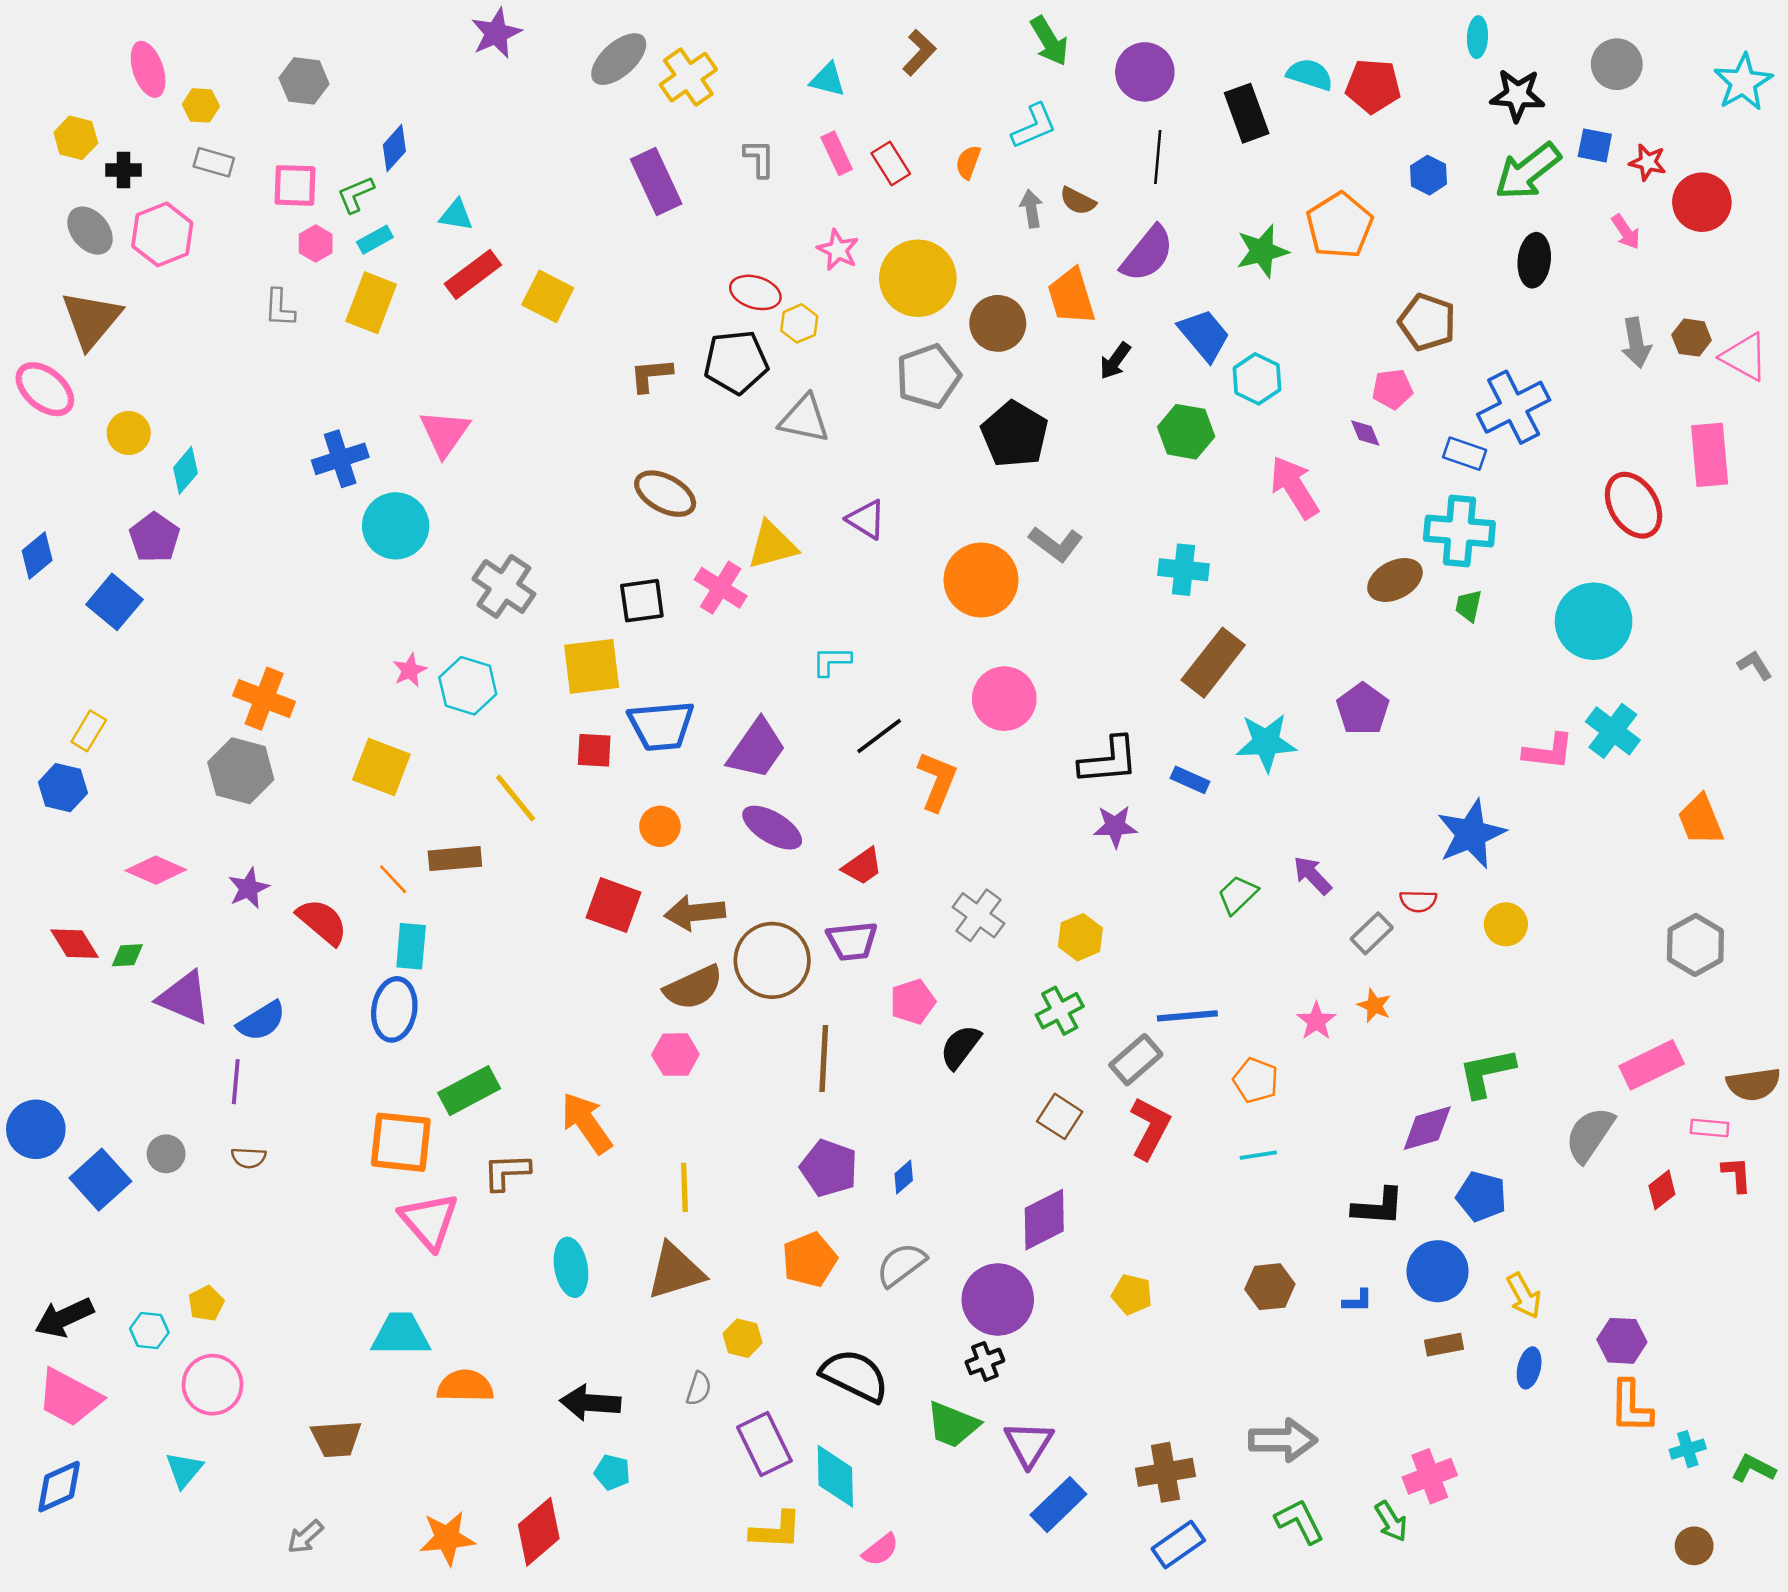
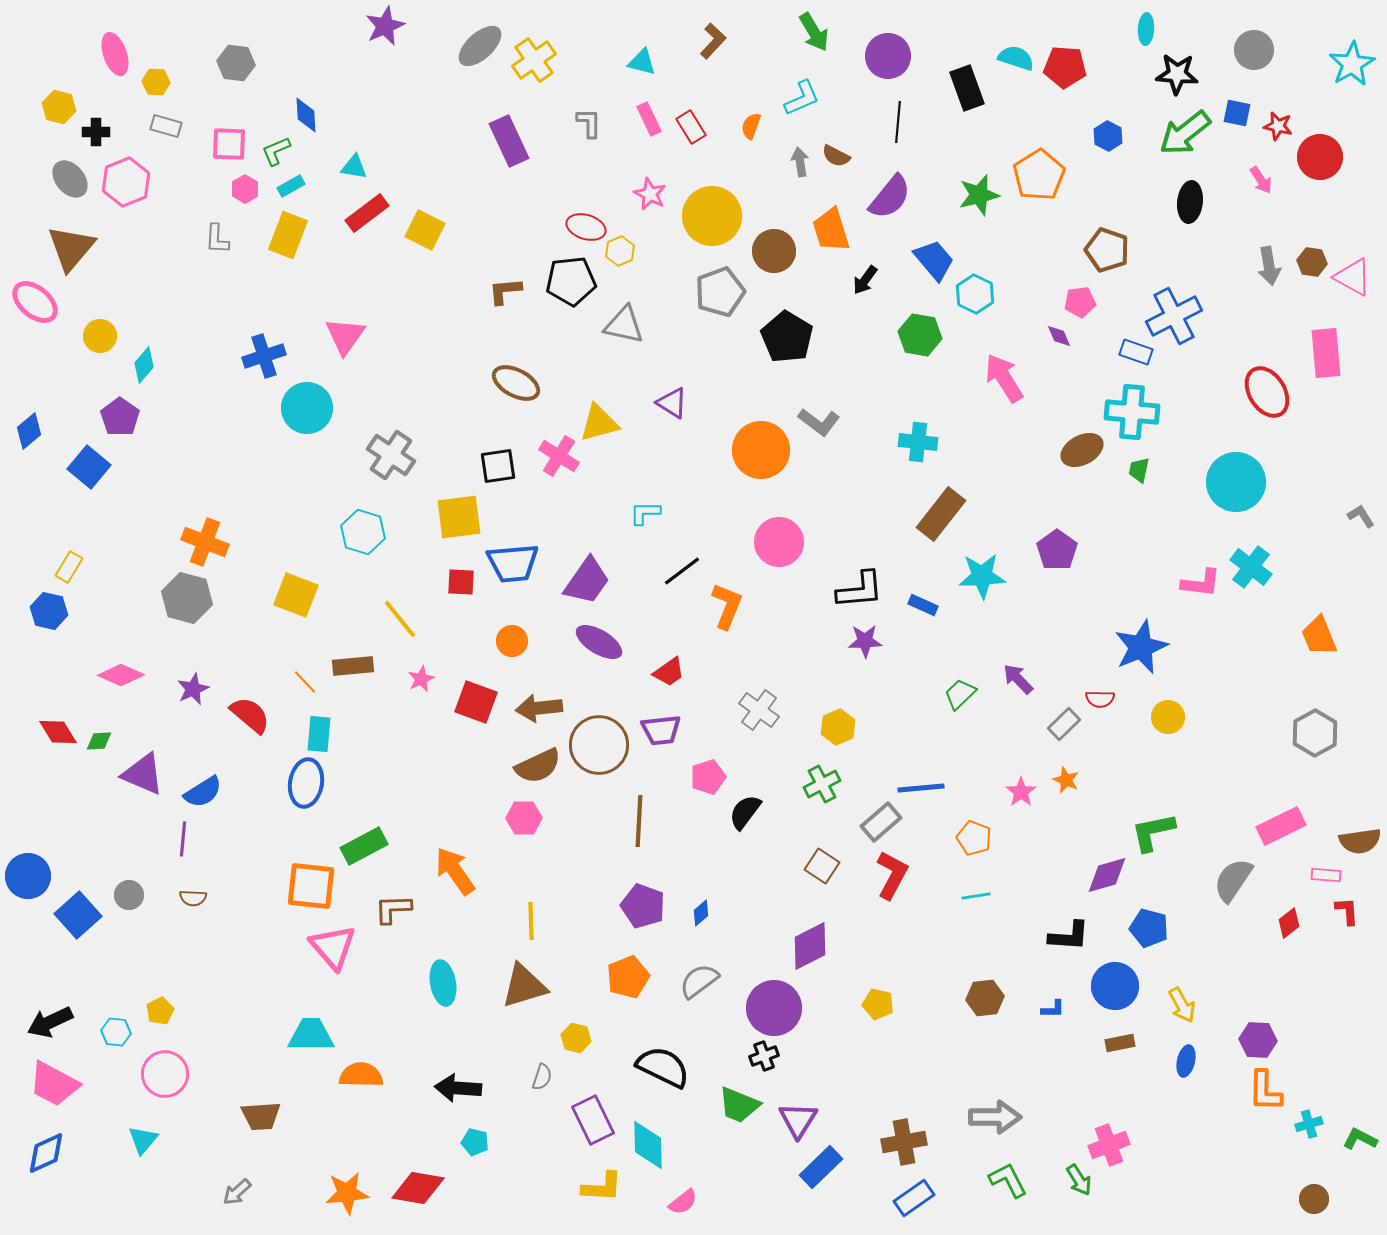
blue diamond: (394, 148) -> (306, 115), turned -45
pink star: (410, 670) -> (421, 679), moved
red diamond: (539, 1532) -> (418, 1188), turned 50

